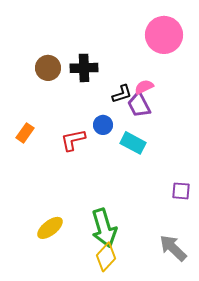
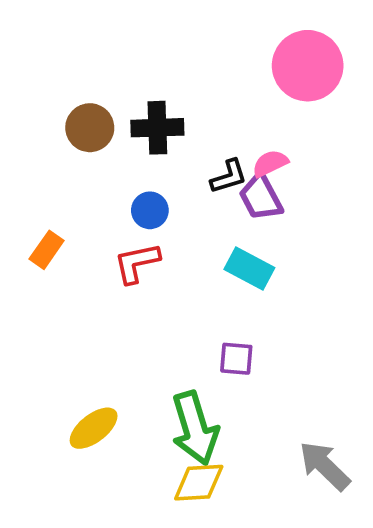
blue circle: (103, 125) -> (150, 210), moved
purple square: (181, 191) -> (236, 359), moved
yellow diamond: (106, 257) -> (199, 483), turned 44

